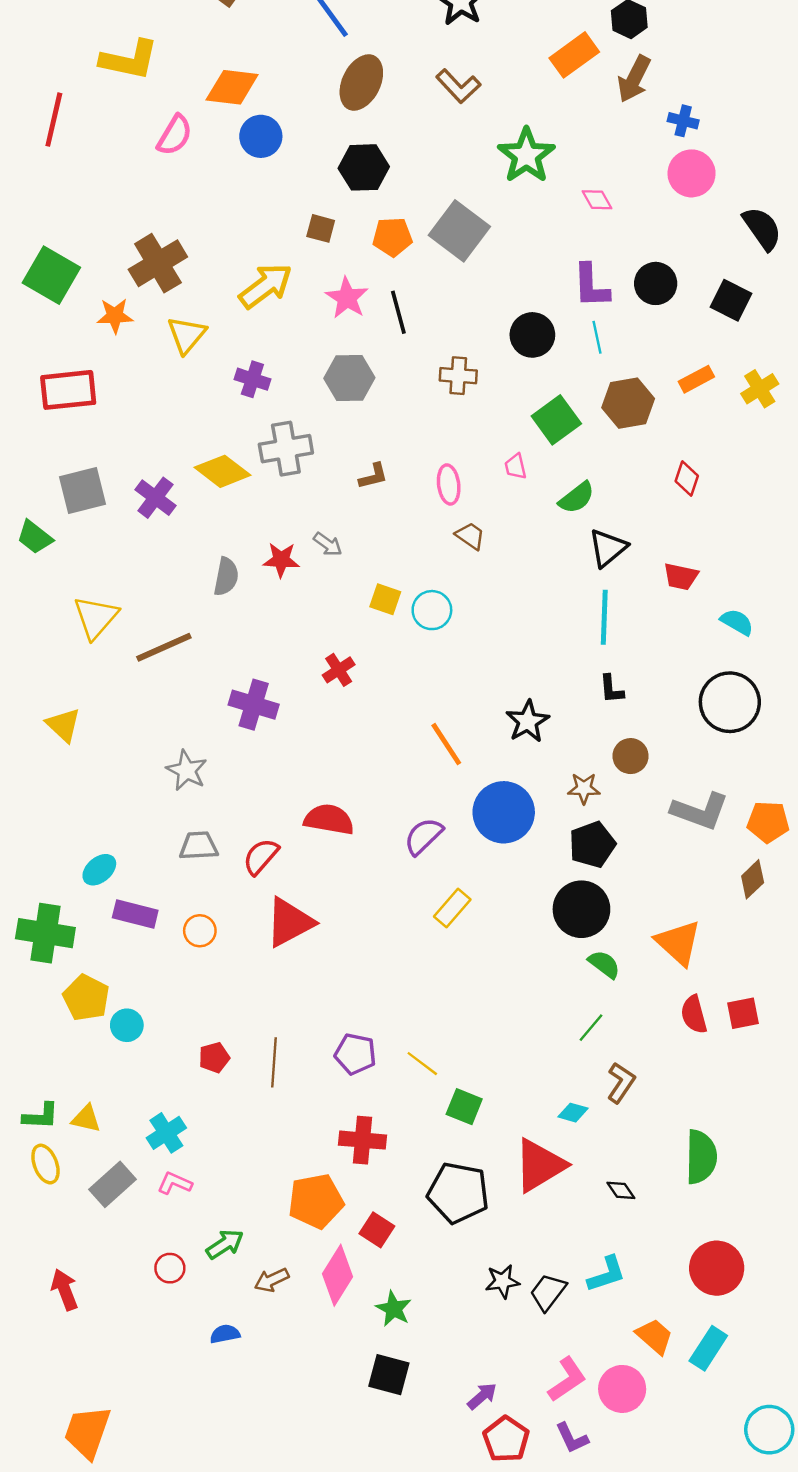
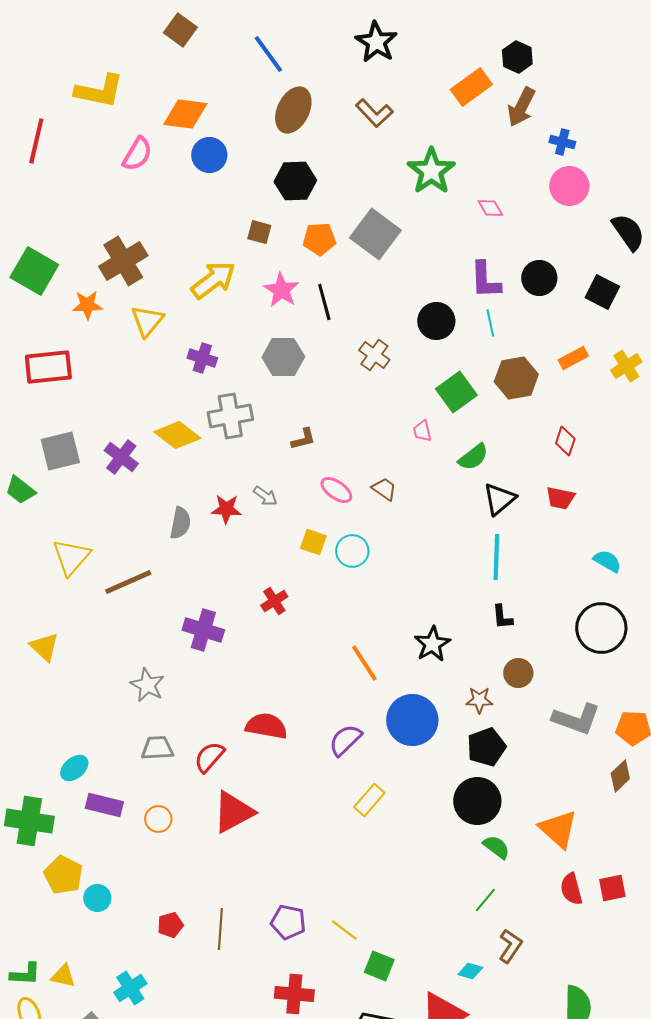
brown cross: (458, 376) -> (374, 355), turned 32
pink ellipse: (449, 484) -> (336, 490), moved, turned -48
red trapezoid: (681, 577) -> (560, 498), moved

